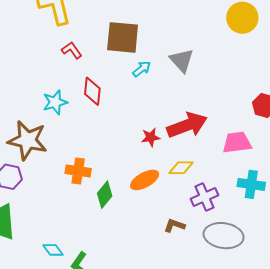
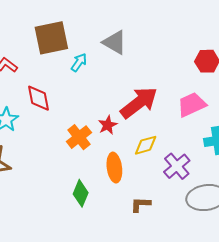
orange cross: (78, 171) -> (79, 137), moved, turned -30
orange ellipse: (145, 180) -> (114, 168), turned -52
brown L-shape: (175, 225) -> (141, 204), moved

